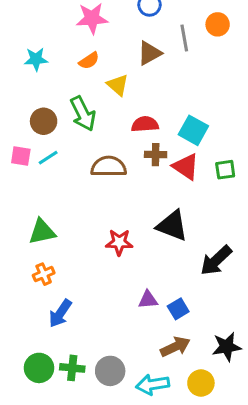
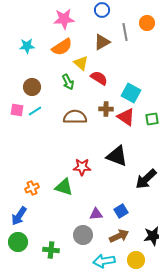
orange semicircle: (89, 61) -> (62, 47), size x1.5
green arrow: (83, 114) -> (68, 82), moved, size x0.7
red semicircle: (145, 124) -> (99, 78), moved, turned 36
green triangle: (42, 232) -> (64, 187), moved, turned 30
purple triangle: (148, 300) -> (96, 214), moved
blue arrow: (60, 313) -> (19, 216), moved
green circle: (39, 368) -> (18, 242), moved
gray circle: (110, 371) -> (83, 235), moved

